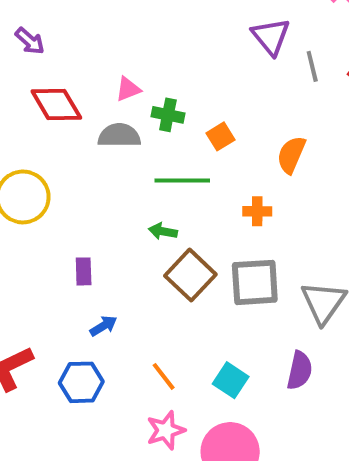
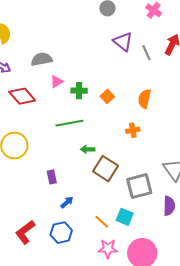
gray semicircle: (119, 136) -> (42, 59), moved
green line: (182, 180) -> (69, 123), moved
gray square: (255, 282) -> (139, 186), moved
cyan square: (231, 380) -> (125, 217), moved
pink star: (166, 430) -> (108, 249), turned 30

